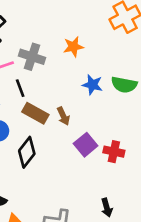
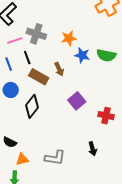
orange star: (73, 47) -> (69, 38), moved
brown arrow: (63, 116) -> (59, 69), moved
red cross: (114, 152) -> (106, 116), moved

